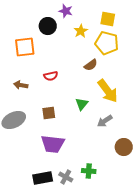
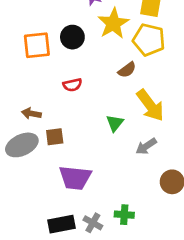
black circle: (48, 26) -> (72, 37), moved
yellow star: (81, 31) -> (113, 23), size x1.6
brown arrow: (21, 85) -> (31, 114), moved
brown square: (49, 113) -> (55, 137), moved

